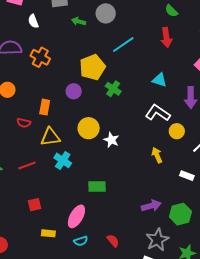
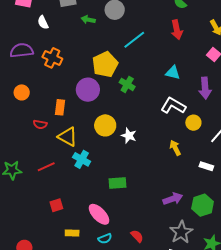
purple circle: (74, 91) -> (88, 90), size x1.5
yellow triangle: (50, 137) -> (68, 137), turned 40
pink ellipse: (76, 216) -> (99, 214), turned -70

